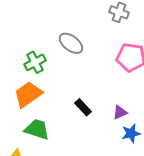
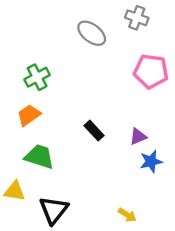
gray ellipse: (71, 43) -> (92, 33), moved
orange trapezoid: (28, 94) -> (29, 115), size x0.7

